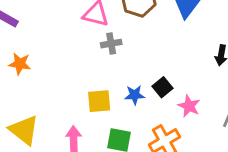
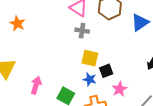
blue star: (135, 95) -> (90, 79), moved
yellow square: (99, 101) -> (90, 58), moved

